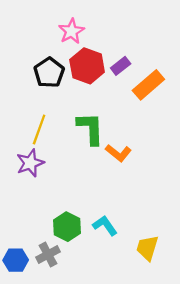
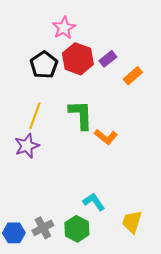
orange rectangle: (148, 85) -> (133, 76), size x0.7
green hexagon: (67, 227) -> (77, 229), moved

